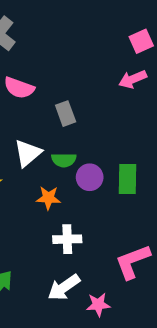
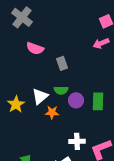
white triangle: (28, 153) -> (40, 96), moved
white cross: (67, 239) -> (77, 141), moved

